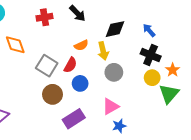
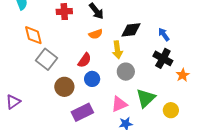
orange semicircle: (81, 45) -> (96, 34), moved
gray square: (47, 66) -> (46, 59), moved
yellow circle: (152, 78) -> (171, 110), moved
green triangle: (169, 94) -> (146, 98), moved

